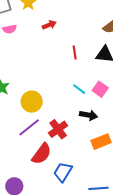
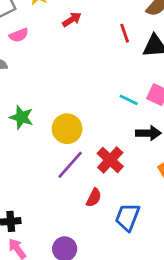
red line: (75, 53) -> (125, 33), moved
red semicircle: (42, 154) -> (94, 198), size x0.6

